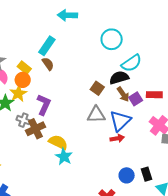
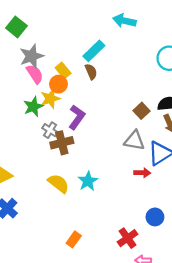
red arrow: (117, 138) -> (142, 173), moved
yellow semicircle: (58, 142) -> (58, 183), moved

